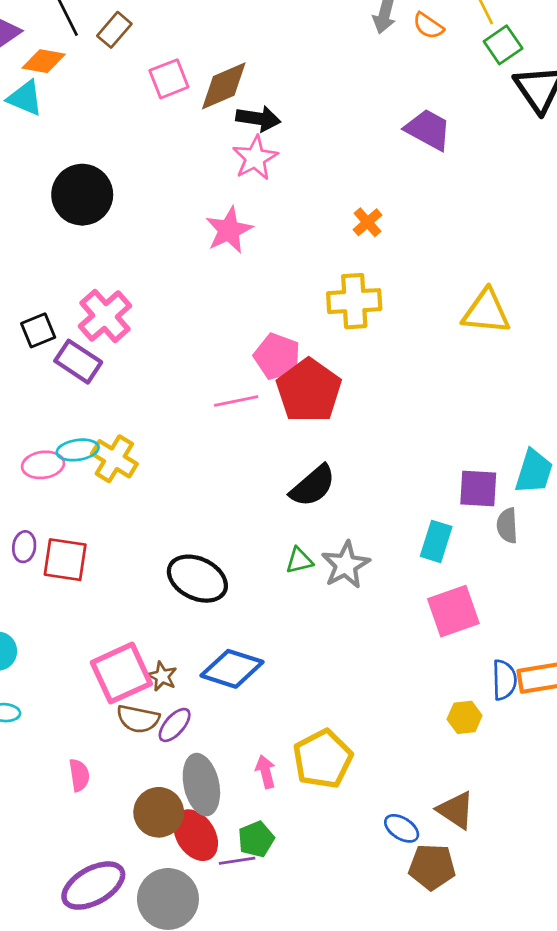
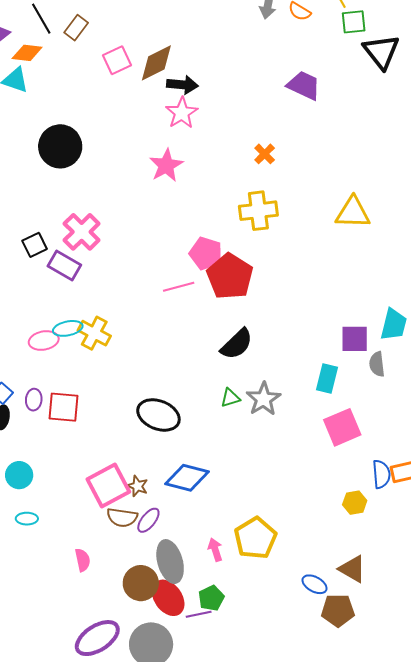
green square: (503, 45) -> (354, 22), turned 32

